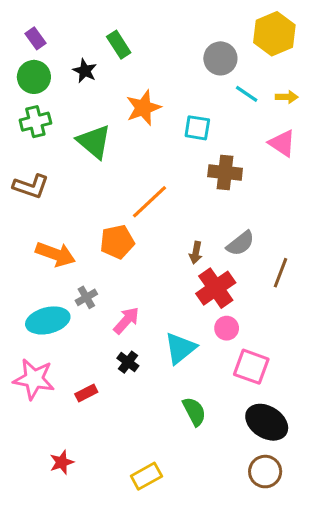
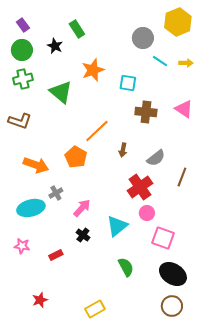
pink triangle: (282, 143) -> (184, 109), moved
orange pentagon: (117, 242) -> (76, 157), turned -30
brown arrow: (196, 253) -> (123, 150), moved
pink star: (34, 379) -> (22, 246), size x0.6

